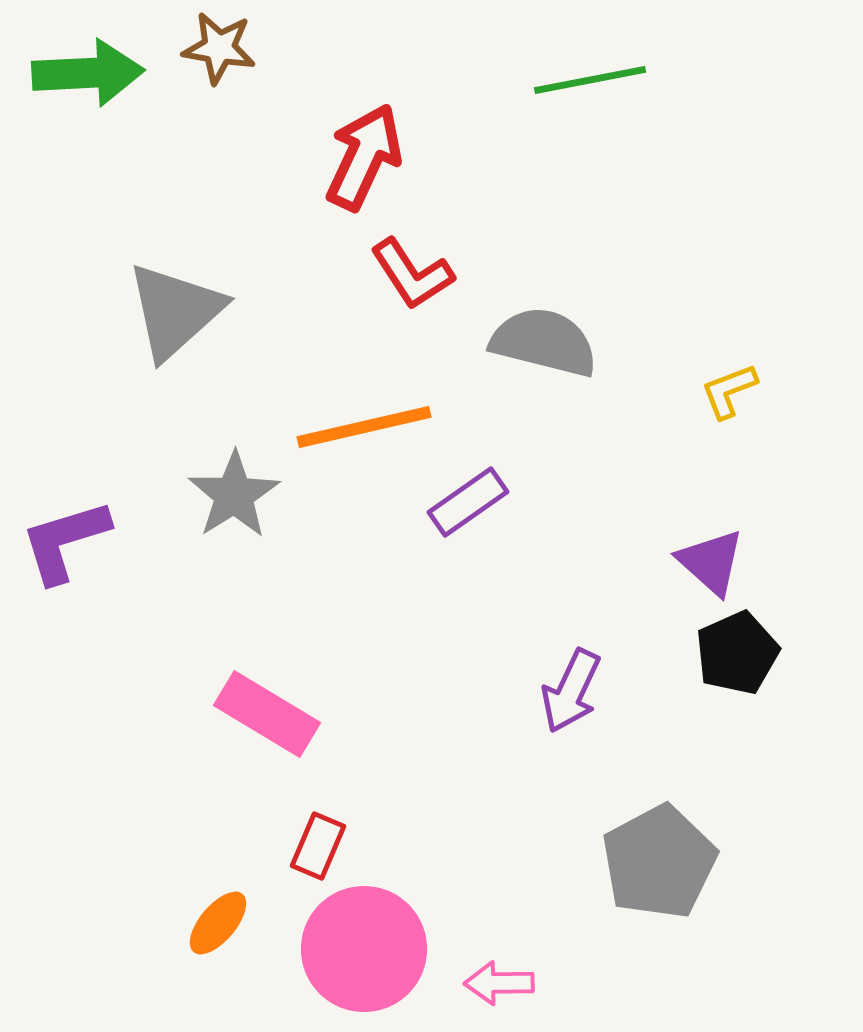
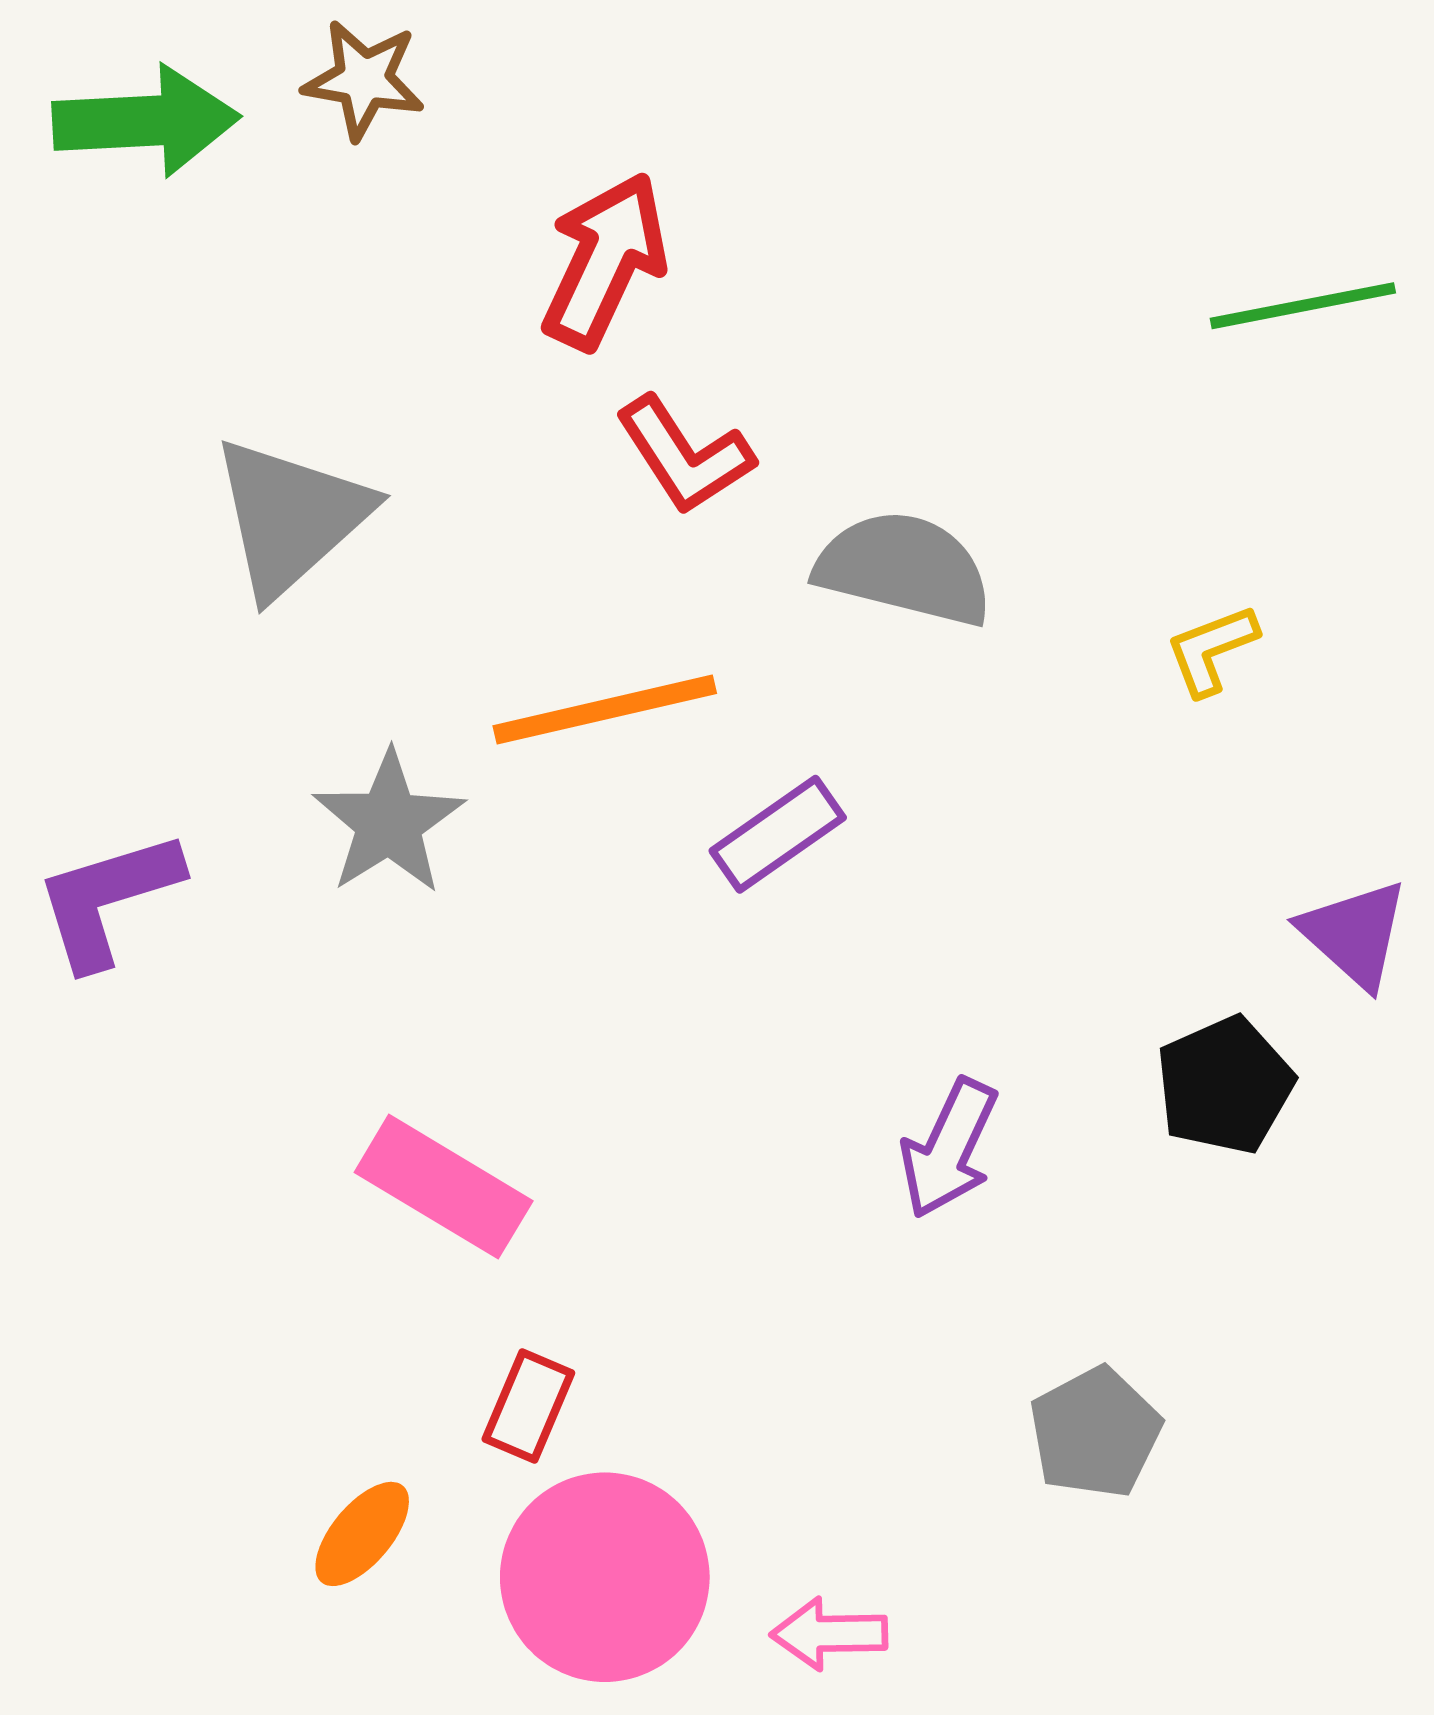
green line: (590, 80) -> (1303, 306), moved
purple triangle: (711, 562) -> (1354, 934), moved
gray pentagon: (659, 862) -> (1095, 1433), size x0.7

